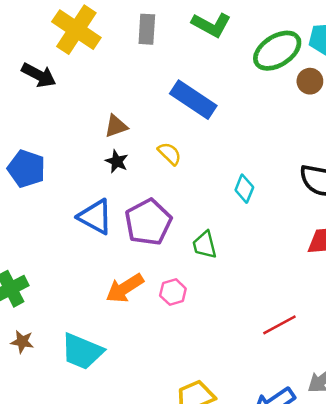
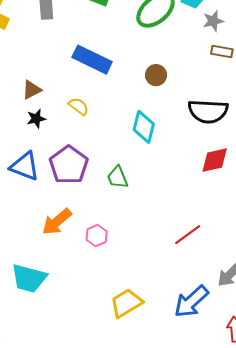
brown circle: (310, 81) -> (156, 75), moved
black star: (117, 161) -> (36, 119), turned -30
cyan diamond: (244, 189) -> (144, 127), size x1.4
pink hexagon: (173, 292) -> (97, 236), moved

